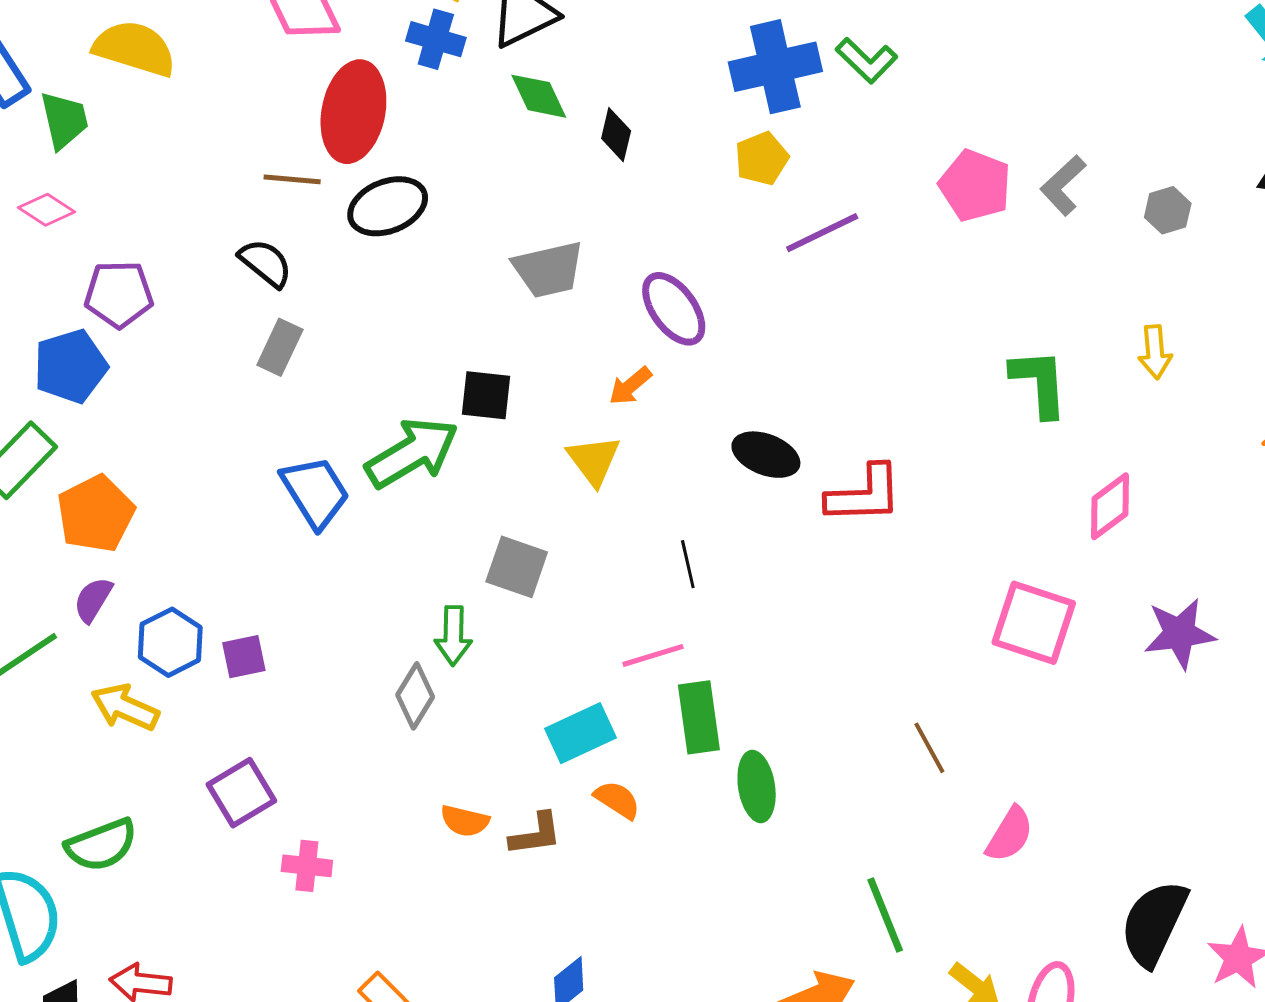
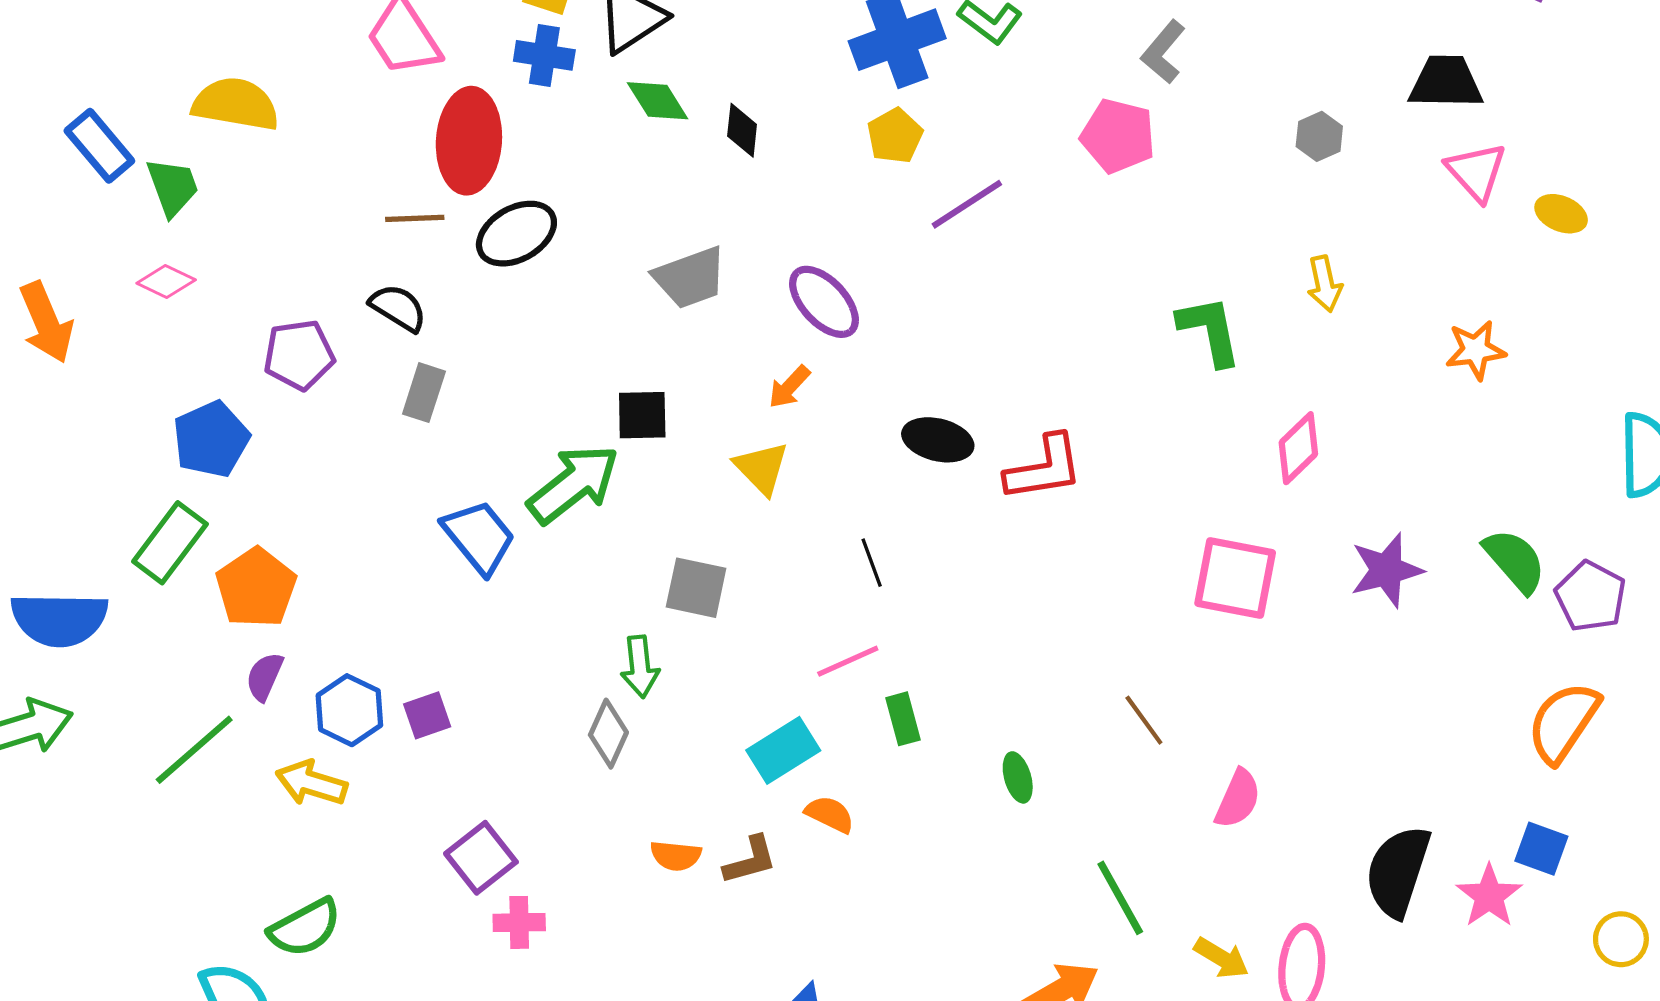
gray L-shape: (1063, 185) -> (1163, 52), moved
purple pentagon: (119, 294) -> (299, 355), moved
green rectangle: (699, 717) -> (903, 719), size x0.7
green ellipse: (757, 786) -> (1018, 777), moved, size x0.7
purple square: (241, 793) -> (481, 858), moved

